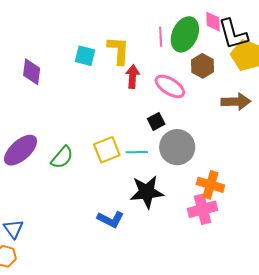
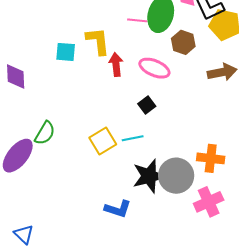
pink line: (161, 37) -> (137, 20), turned -72
gray circle: (177, 147) -> (176, 176), moved
green semicircle: (62, 157) -> (45, 133), moved
pink cross: (203, 209) -> (209, 202), moved

